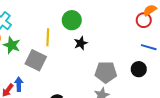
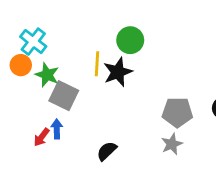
black star: (81, 43) -> (118, 72), moved, size x1.5
gray square: (36, 60) -> (64, 96), moved

